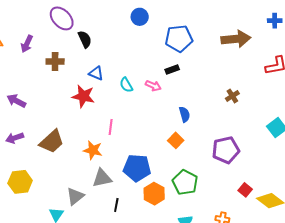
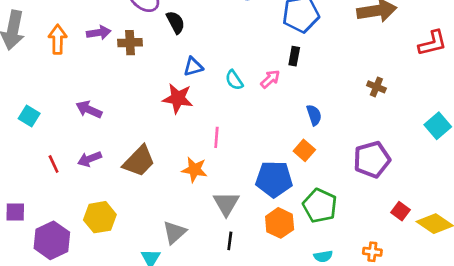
purple arrow: (27, 44) -> (99, 33), turned -120
brown cross: (55, 62) -> (130, 43), moved
black rectangle: (172, 70) -> (294, 56), turned -56
blue triangle: (96, 73) -> (193, 67), turned -35
pink arrow: (153, 86) -> (270, 79), turned -63
brown cross: (232, 96) -> (376, 87), turned -32
blue pentagon: (137, 168) -> (274, 179), moved
gray triangle: (102, 178) -> (226, 204), moved, turned -45

